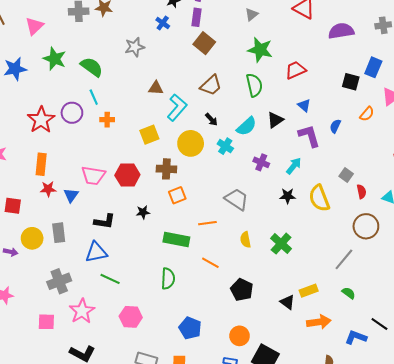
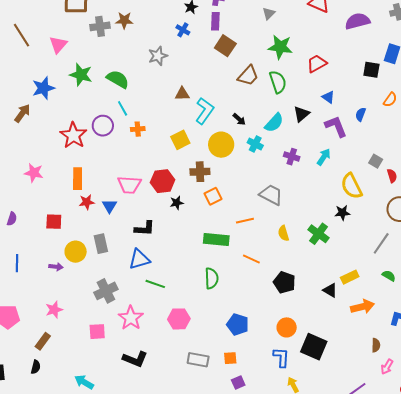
brown trapezoid: (211, 85) -> (248, 76), moved
black star: (288, 196) -> (342, 213), moved
black star: (143, 212) -> (177, 203), moved

